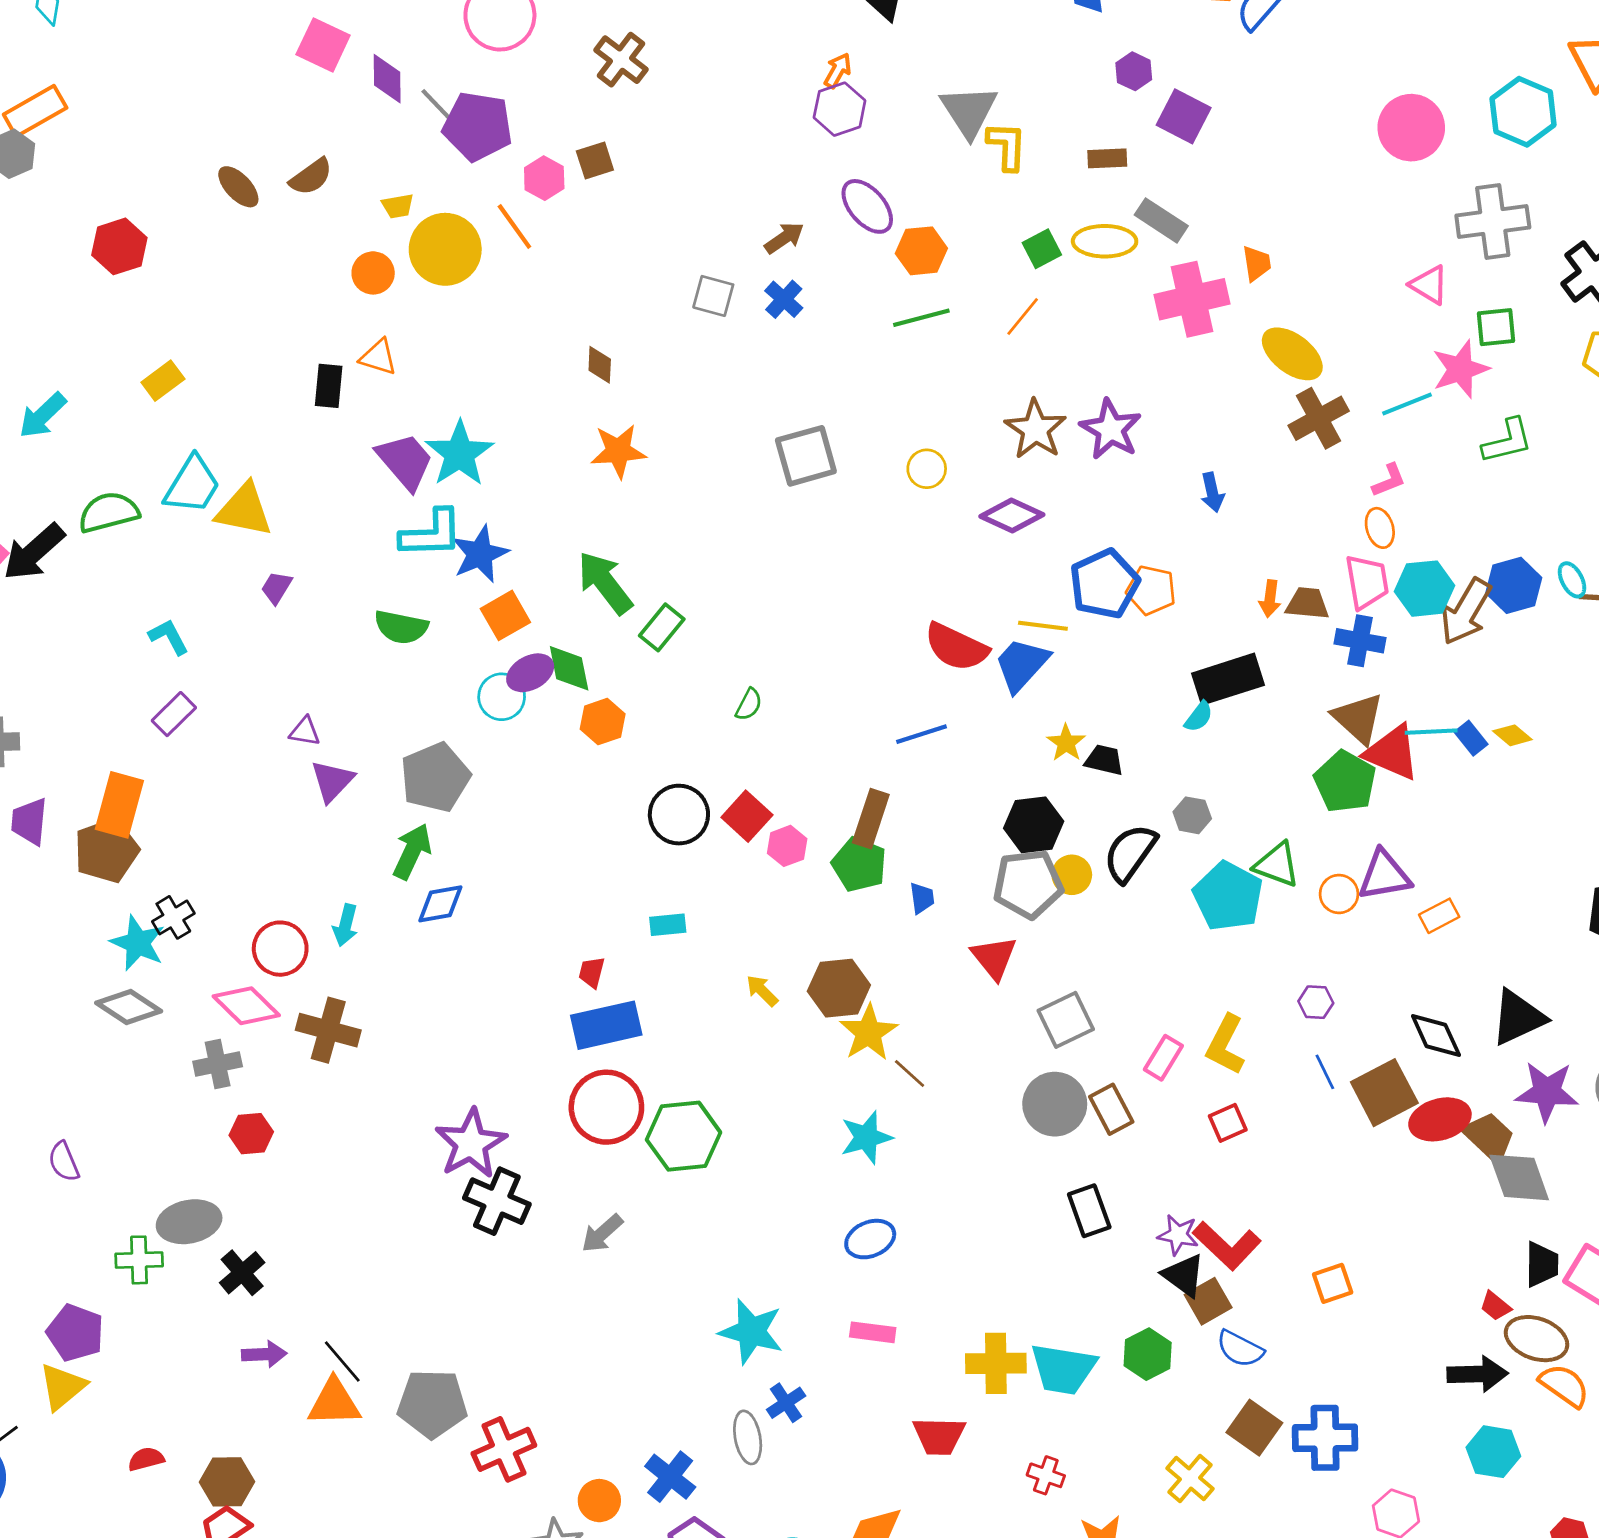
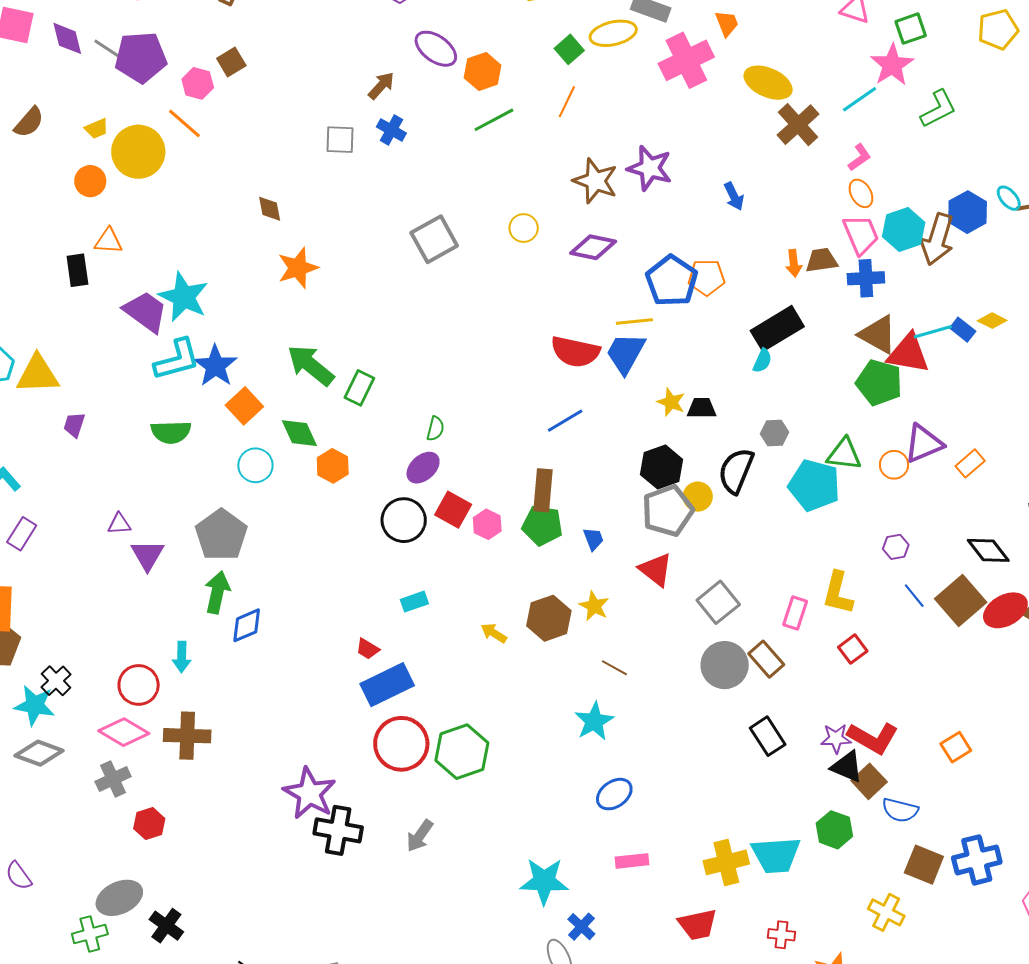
purple ellipse: (530, 673) -> (423, 468), moved
red trapezoid: (592, 972) -> (368, 649), turned -60
yellow star: (868, 1033) -> (594, 606), moved, size x0.7

